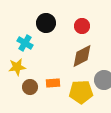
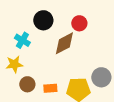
brown diamond: (82, 56) -> (64, 43), moved
orange rectangle: (53, 83) -> (50, 88), moved

